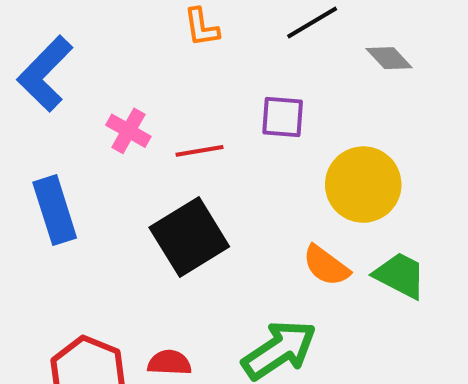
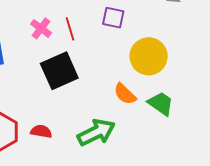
pink cross: (128, 131) -> (41, 28), moved
red line: (200, 151) -> (70, 29), turned 75

